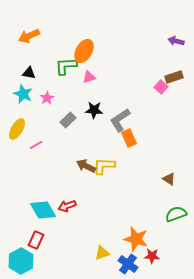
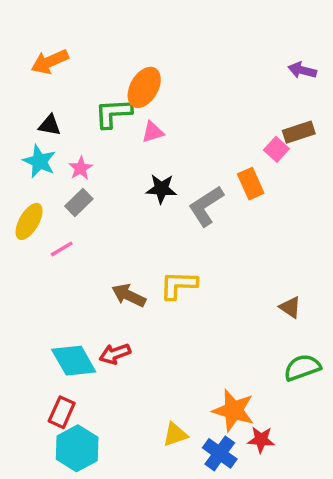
gray rectangle: (68, 120) -> (79, 203), moved
orange rectangle: (129, 138) -> (251, 184), moved
brown arrow: (86, 166) -> (129, 295), moved
cyan hexagon: (21, 261) -> (77, 448), moved

